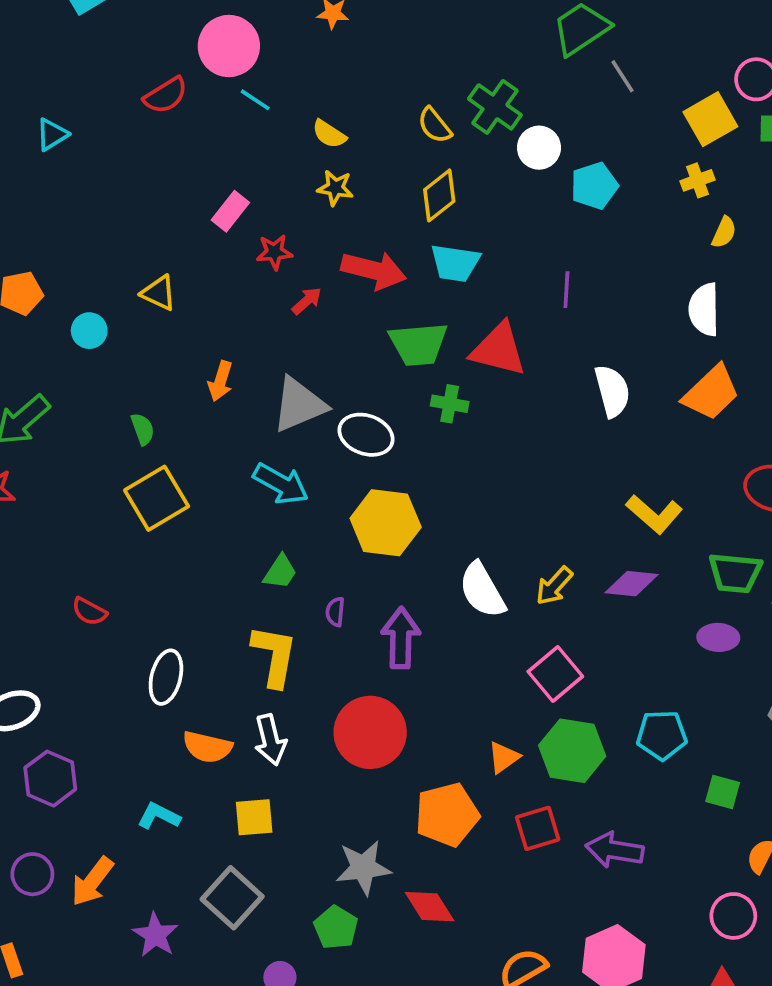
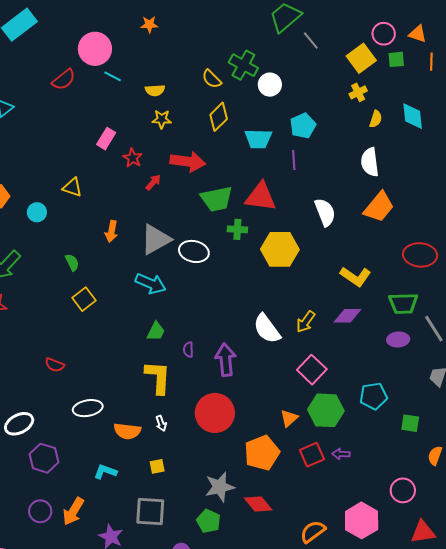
yellow semicircle: (329, 134) -> (155, 90), turned -30
cyan pentagon: (594, 186) -> (303, 126), moved
red star: (274, 252) -> (133, 158), turned -30
cyan trapezoid: (455, 263) -> (258, 139), moved
yellow square: (157, 498) -> (84, 299), size x0.7
yellow hexagon: (386, 523) -> (280, 249), moved
white ellipse: (166, 677) -> (88, 408), moved, turned 72
white arrow: (270, 740) -> (161, 423), size x0.6
yellow square: (254, 817) -> (157, 466), size x0.7
purple arrow: (615, 850) -> (341, 454), moved, size x0.6
gray square: (232, 898) -> (150, 512), turned -32
pink circle: (733, 916) -> (403, 490), moved

